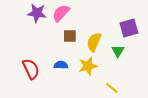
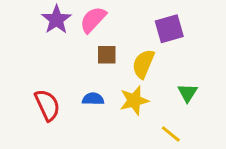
purple star: (37, 13) -> (56, 20), turned 30
purple square: (129, 28) -> (169, 29), moved
green triangle: (118, 51) -> (188, 93), moved

